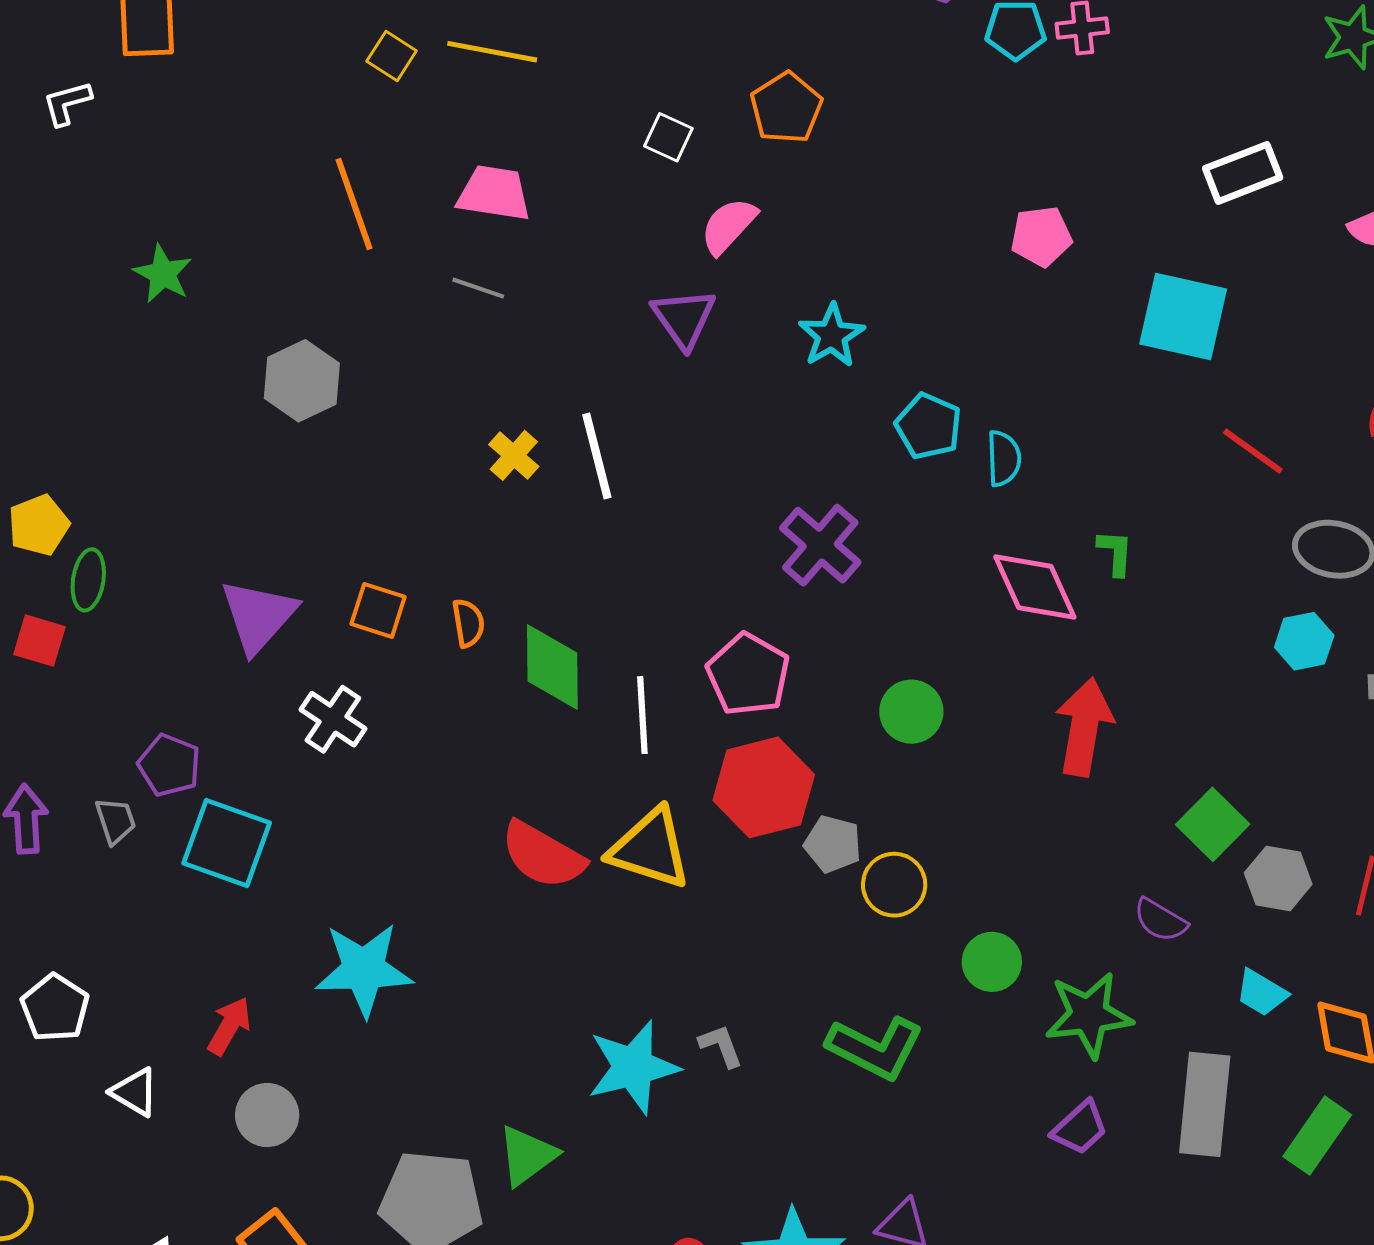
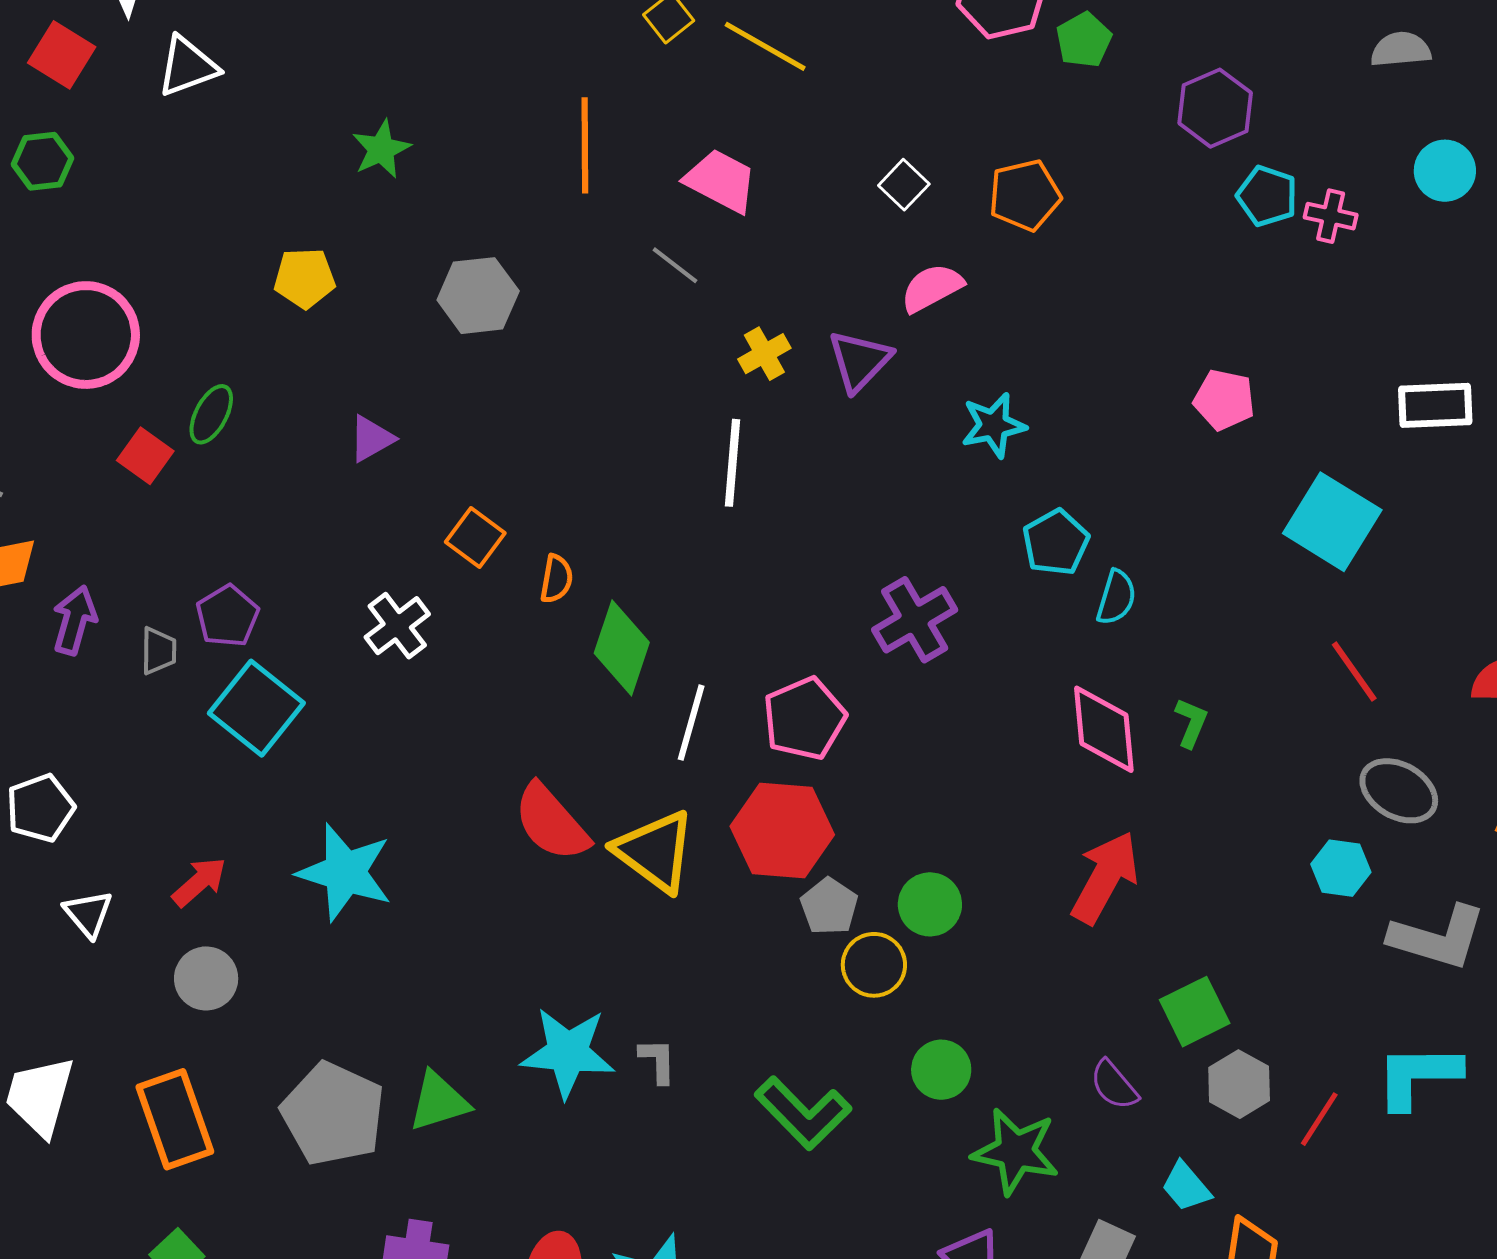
yellow cross: (514, 455) -> (764, 354), moved
yellow pentagon: (39, 525) -> (305, 278), moved
purple triangle: (258, 616) -> (371, 439), moved, size x0.6
green circle: (911, 712) -> (930, 904), moved

